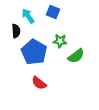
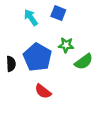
black semicircle: (16, 31) -> (11, 64), moved

